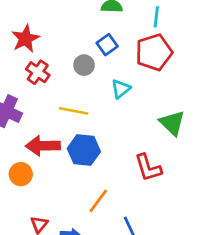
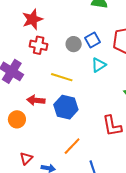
blue square: (107, 45) -> (93, 40), moved
red cross: (38, 72) -> (39, 45), turned -30
red arrow: (43, 146) -> (36, 100), size x0.7

